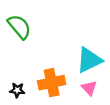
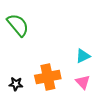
cyan triangle: (89, 60) -> (83, 56), size x0.6

